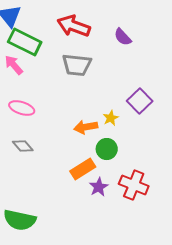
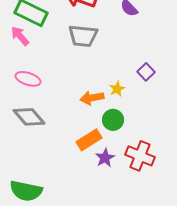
purple square: (140, 101) -> (146, 72), size x0.7
gray diamond: (23, 146) -> (29, 117), size x1.5

